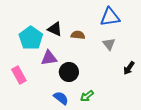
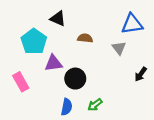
blue triangle: (110, 17) -> (132, 24), moved
black triangle: (55, 29) -> (58, 19), moved
blue semicircle: (61, 98) -> (67, 107), turned 63

